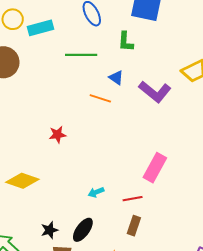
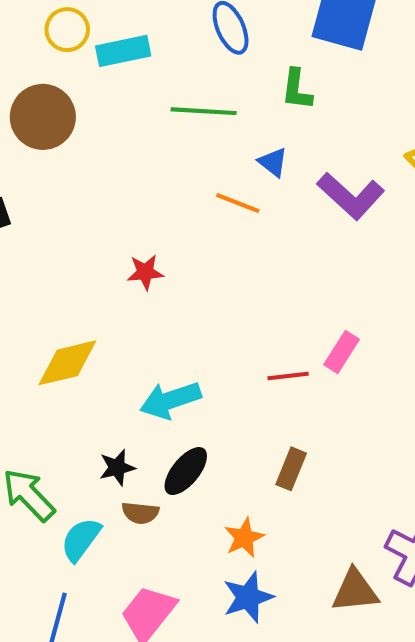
pink rectangle: (155, 168) -> (342, 352), size x0.7
yellow diamond: (22, 181) -> (67, 363), turned -36
cyan arrow: (96, 192) -> (170, 400), moved, size x1.8
red line: (133, 199) -> (288, 376), moved

